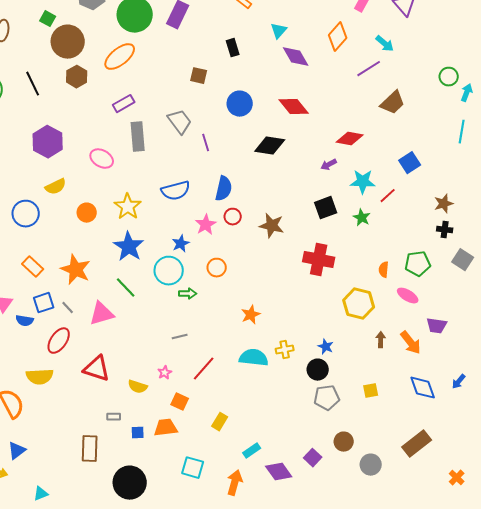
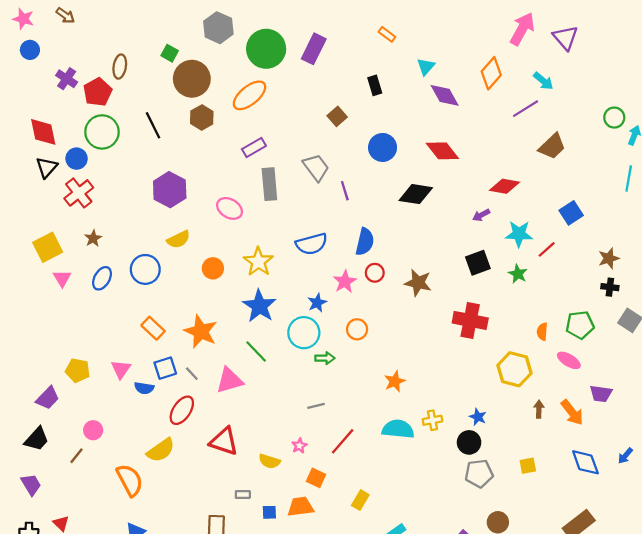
brown square: (199, 76) -> (337, 116), turned 36
yellow semicircle: (40, 377) -> (161, 450), turned -32

